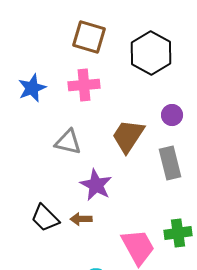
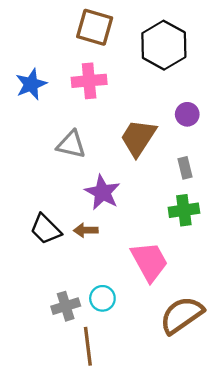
gray rectangle: (170, 163) -> (185, 168), size x0.6
green cross: (178, 233) -> (184, 210), moved

